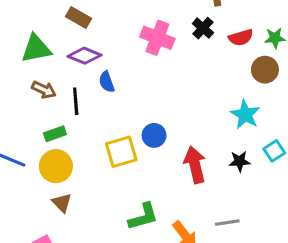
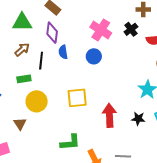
purple diamond: (85, 56) -> (52, 33), turned 65
brown arrow: (44, 90) -> (22, 50), turned -77
blue circle: (154, 135) -> (94, 56), moved
yellow square: (121, 152) -> (77, 98), moved
yellow circle: (56, 166) -> (37, 101), moved

